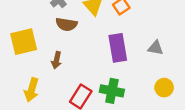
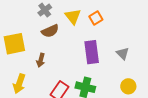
brown semicircle: (66, 24) -> (50, 31), turned -36
gray triangle: (156, 48) -> (123, 53), turned 32

